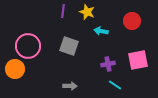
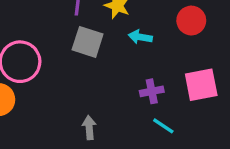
gray square: (69, 46) -> (88, 42), moved
gray arrow: (70, 86) -> (89, 128), turned -96

